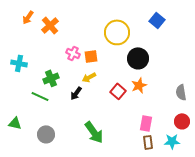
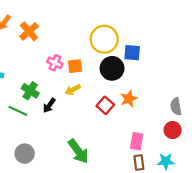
blue square: (157, 20) -> (132, 53), moved, turned -35
black circle: (138, 58) -> (112, 68), moved
green cross: (51, 78) -> (30, 91), turned -35
black arrow: (76, 93) -> (49, 105), moved
red circle: (182, 121) -> (173, 130), moved

